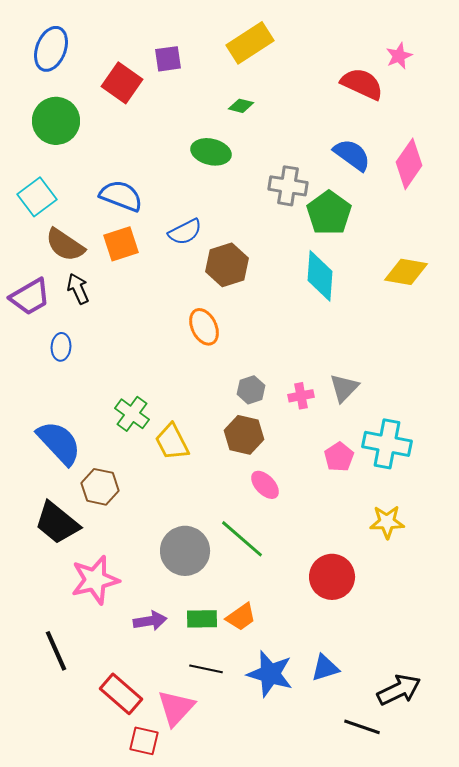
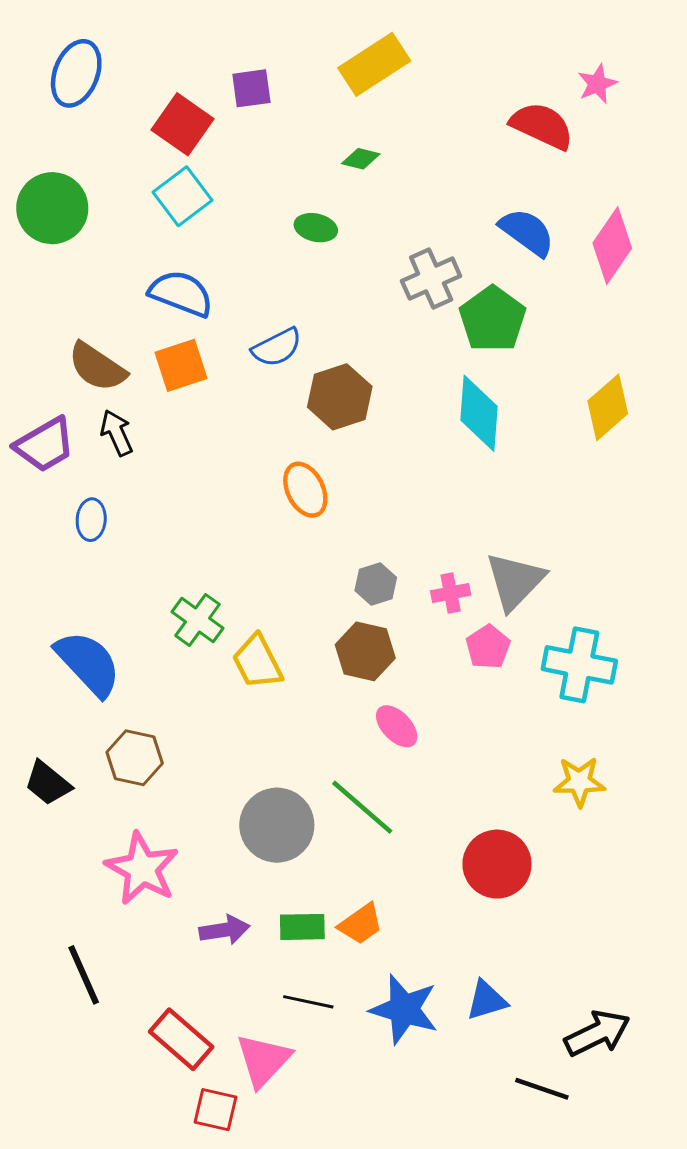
green circle: (56, 121) -> (52, 208), moved
green ellipse: (211, 152) -> (316, 228), size x0.7
gray cross: (288, 186) -> (431, 279), turned -33
cyan square: (37, 197) -> (183, 196), moved
yellow diamond: (406, 272) -> (608, 407), turned -51
gray triangle: (344, 388) -> (515, 581), size x1.4
pink pentagon: (339, 457) -> (488, 647), moved
brown hexagon: (100, 487) -> (135, 758), moved
black trapezoid: (57, 523) -> (48, 783), moved, size x0.7
pink star: (95, 580) -> (142, 869), turned -30

